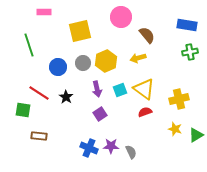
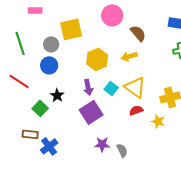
gray circle: (83, 63) -> (51, 44), moved
cyan square: (120, 90) -> (111, 88), turned -32
red line: (39, 93) -> (19, 81), moved
green square: (23, 110) -> (40, 108), moved, turned 35
purple square: (100, 114) -> (91, 112), size x1.6
yellow star: (175, 129) -> (158, 121), moved
blue cross: (89, 148) -> (49, 146), moved, turned 30

